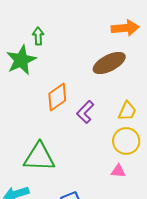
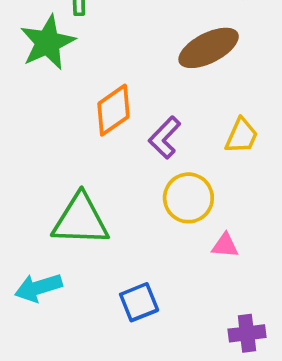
yellow circle: (126, 141) -> (188, 198), moved

